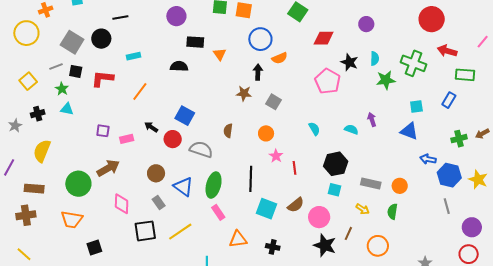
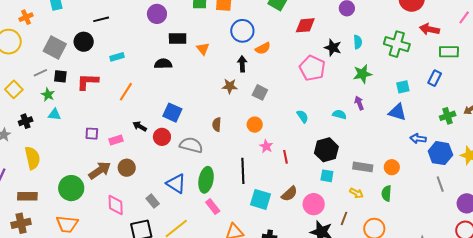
green star: (386, 80) -> (362, 74), moved
yellow semicircle: (42, 151) -> (32, 158), turned 150
brown circle: (156, 173) -> (127, 168), moved

